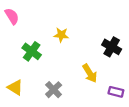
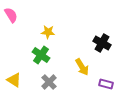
yellow star: (61, 35) -> (48, 32), moved
green cross: (32, 51) -> (41, 55), moved

